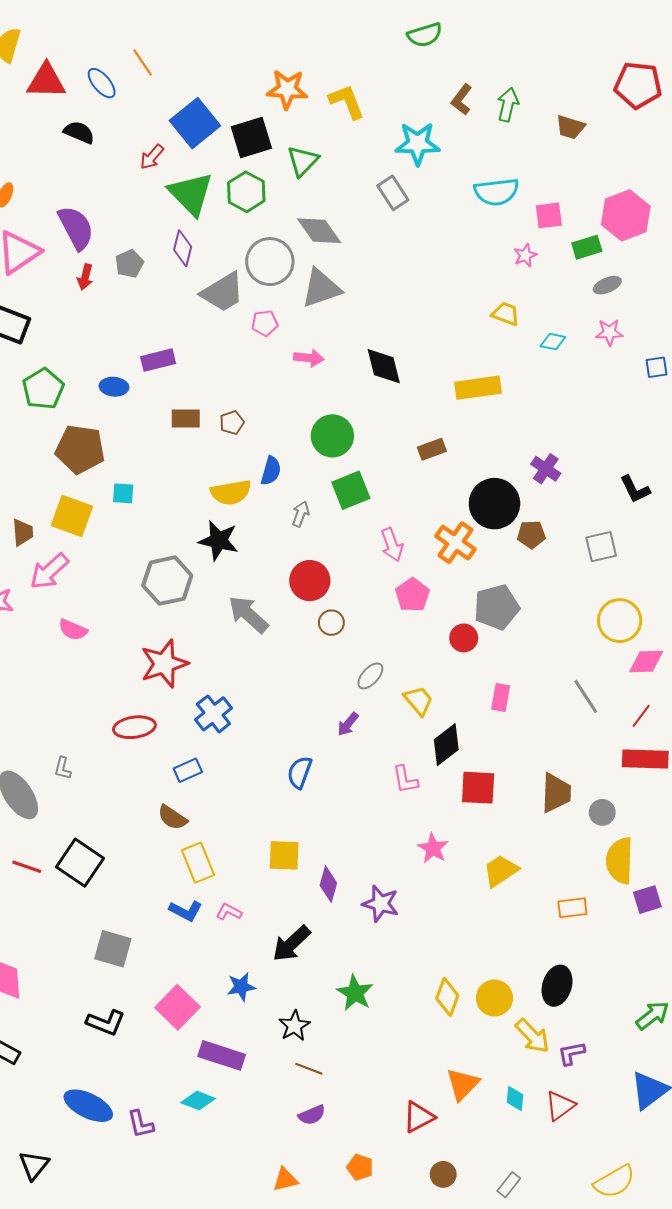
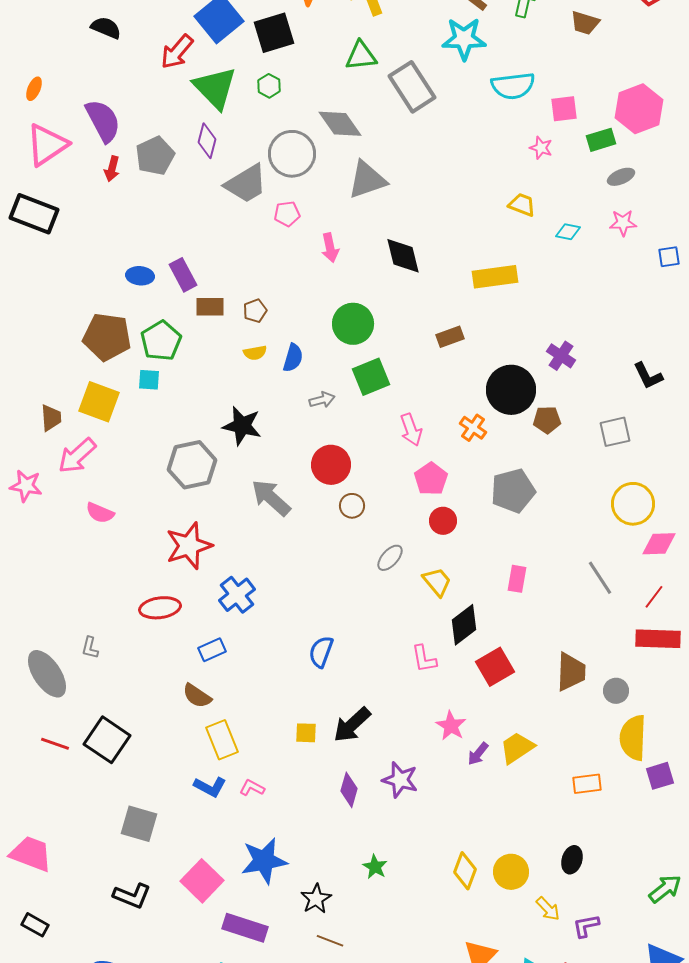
cyan star: (418, 144) -> (464, 39), moved
red arrow: (152, 157) -> (177, 52), size x1.4
green triangle: (303, 161) -> (361, 56), moved, turned 40
green hexagon: (246, 192) -> (269, 86), size x0.6
gray rectangle: (393, 193) -> (412, 87), size x1.5
pink star: (525, 255) -> (541, 148), turned -30
gray pentagon: (129, 264) -> (155, 156), size x1.4
gray triangle: (321, 288) -> (367, 180), moved
pink arrow: (309, 358) -> (330, 248), turned 72
purple rectangle: (158, 360) -> (183, 275), moved, turned 76
green pentagon: (43, 389) -> (161, 341), moved
yellow semicircle: (231, 492) -> (255, 353), moved, size x0.6
gray arrow: (301, 514) -> (322, 400), turned 55
orange cross: (455, 543) -> (473, 428), size x0.7
red circle: (464, 638) -> (443, 521), moved
purple arrow: (348, 724) -> (478, 754), moved
red square: (478, 788) -> (495, 667), turned -33
yellow square: (284, 855) -> (306, 733), size x0.7
purple diamond: (328, 884) -> (349, 790), moved
black arrow: (291, 944) -> (352, 725), moved
black ellipse: (557, 986) -> (572, 860), size x0.7
blue star: (241, 987) -> (264, 861), size x1.6
green star: (355, 993) -> (375, 867), size x0.7
yellow arrow: (532, 1036) -> (548, 909), size x0.7

